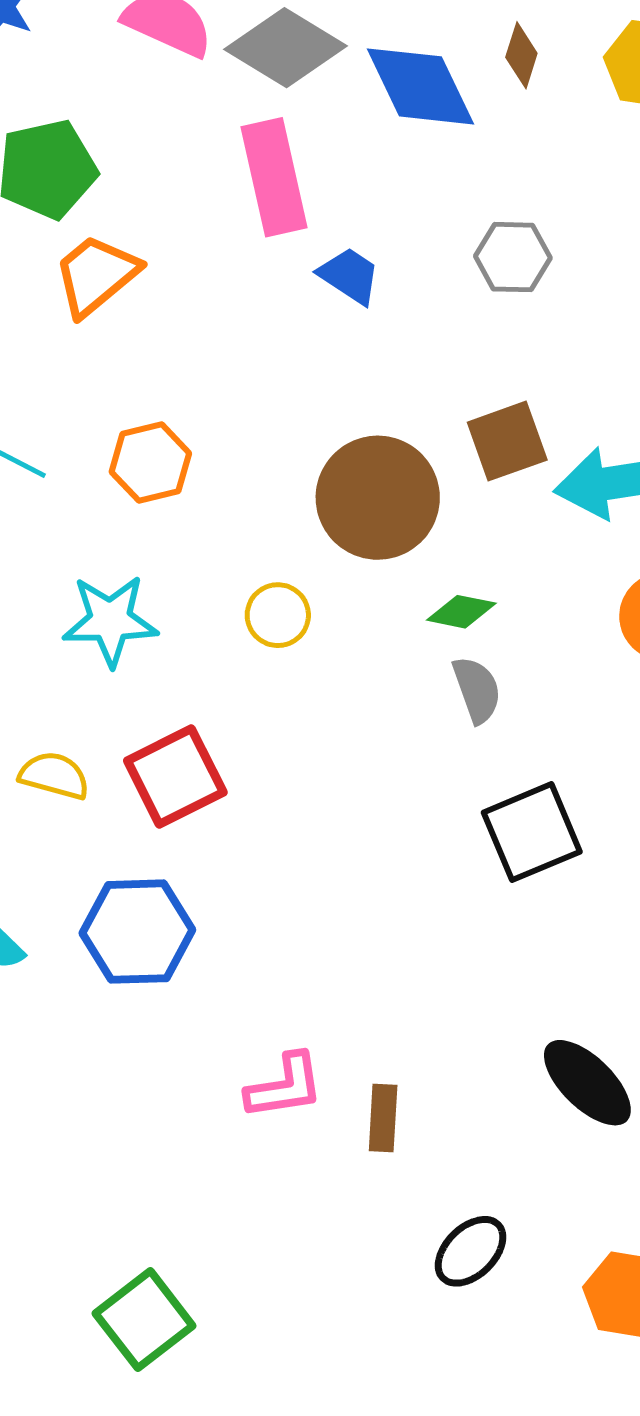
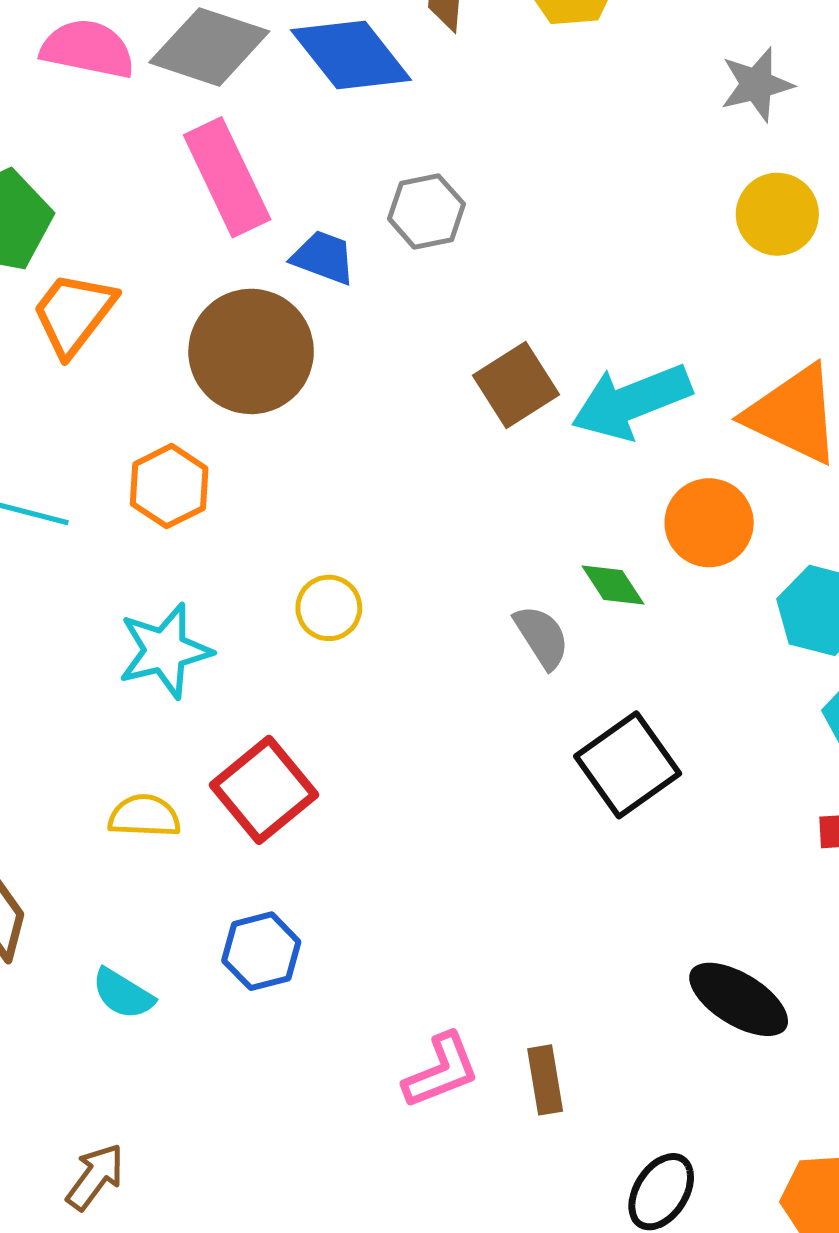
gray hexagon: (513, 257) -> (426, 211), moved
brown circle: (378, 498) -> (251, 351), moved
green diamond: (461, 612) -> (613, 585), moved, turned 58
blue hexagon: (137, 932) -> (261, 951), size x0.7

